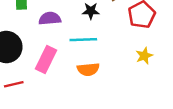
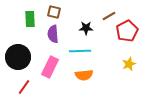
purple semicircle: (50, 18) -> (53, 34), turned -90
red line: (14, 84) -> (24, 87), turned -42

